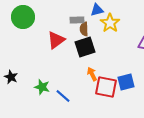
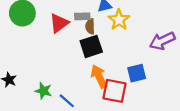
red triangle: (56, 40) -> (59, 23), moved
orange arrow: (92, 74) -> (99, 76), size x1.5
blue square: (126, 82) -> (137, 73), moved

